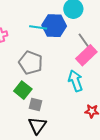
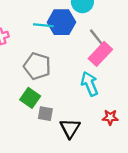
black triangle: (37, 125) -> (70, 128), moved

